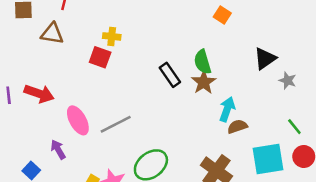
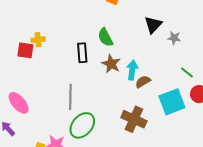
yellow cross: (112, 36) -> (38, 40), moved
black rectangle: (170, 75) -> (82, 53), turned 42
brown star: (204, 82) -> (111, 64), moved
gray line: (116, 124) -> (70, 97), moved, turned -50

